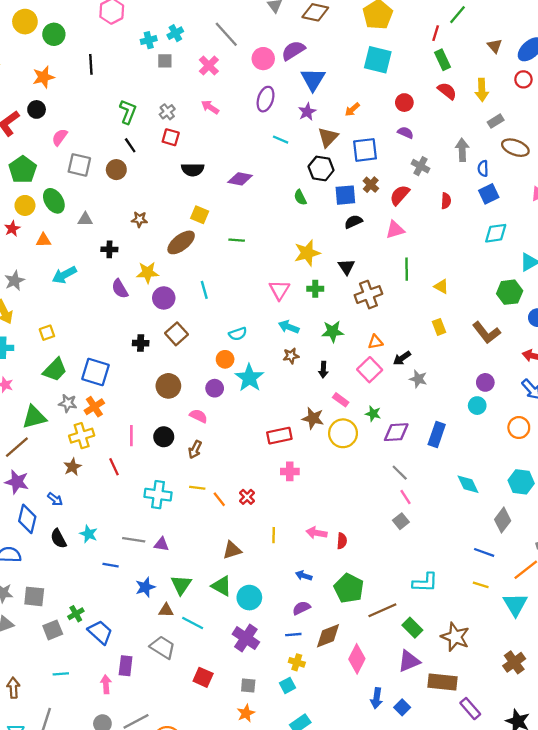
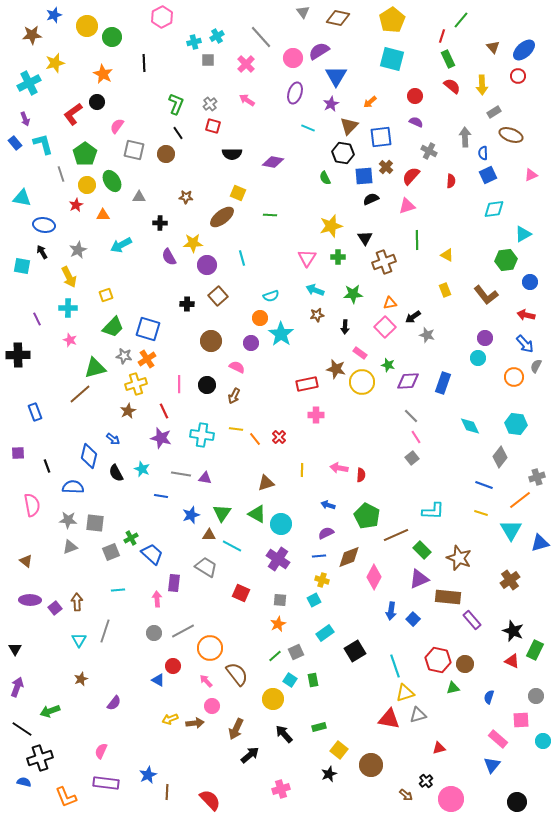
orange star: (43, 77) -> (103, 74), turned -30
purple star: (17, 482) -> (161, 438), moved

